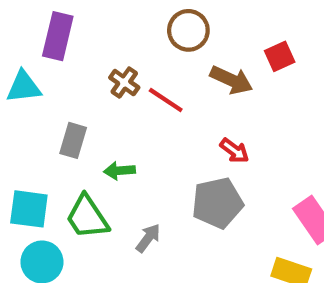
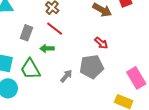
red line: (166, 100) -> (55, 29), moved
gray arrow: (148, 238) -> (66, 76), moved

